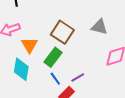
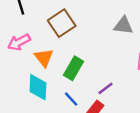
brown square: (62, 32) -> (62, 23), moved, turned 30
blue line: (55, 79) -> (71, 99), moved

